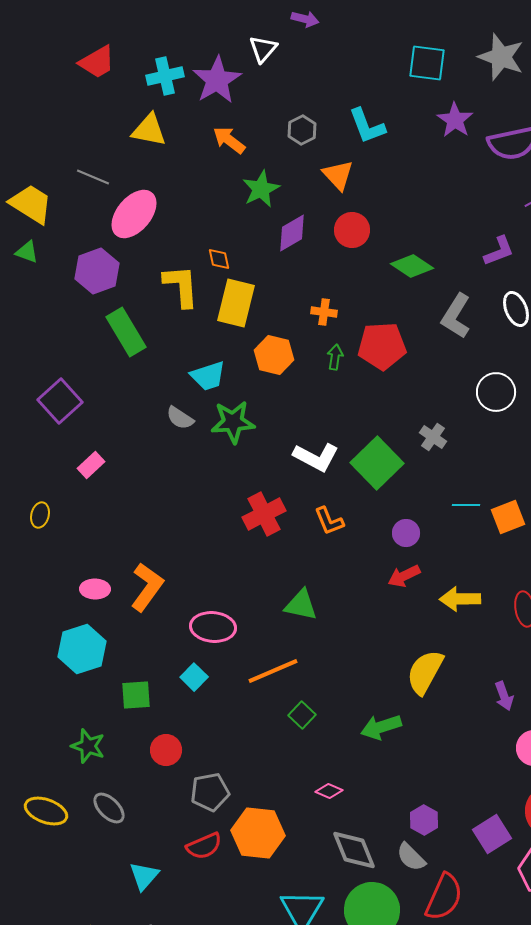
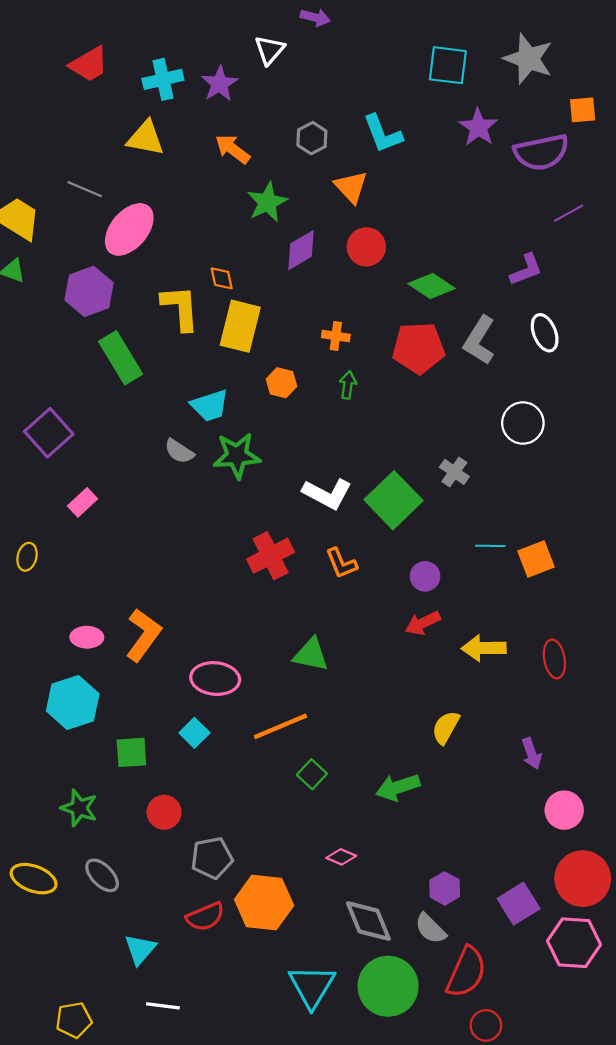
purple star: (217, 80) -> (219, 84), size x0.7
red pentagon: (382, 346) -> (418, 348), moved
orange hexagon: (274, 355) -> (281, 383), size x0.7
yellow semicircle: (425, 672) -> (446, 727), size x0.7

